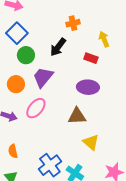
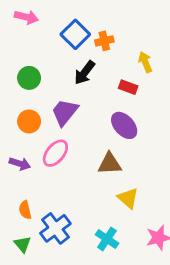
blue square: (17, 33) -> (75, 34), moved
green circle: (26, 55) -> (29, 78), moved
purple ellipse: (88, 87) -> (124, 125), turned 45
blue cross: (50, 165) -> (55, 228), moved

